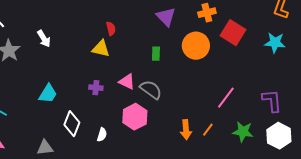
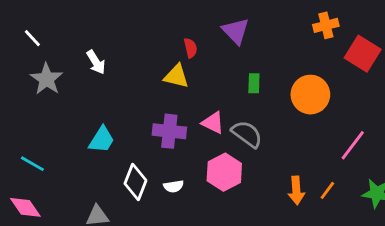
purple triangle: (166, 17) -> (236, 31), moved
orange circle: (196, 46) -> (310, 95), moved
purple cross: (96, 88) -> (169, 131), size x1.6
white semicircle: (102, 135) -> (174, 186), moved, turned 64

